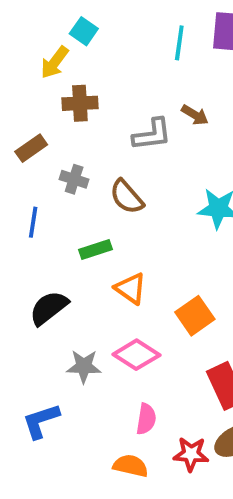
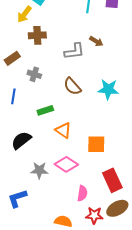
brown semicircle: (127, 197) -> (72, 86), moved
orange square: (195, 316) -> (96, 144), turned 36
pink semicircle: (146, 419) -> (82, 193), moved

